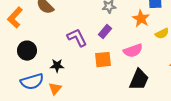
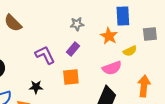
pink semicircle: (133, 51) -> (112, 68), moved
black star: (57, 66) -> (36, 87), moved

